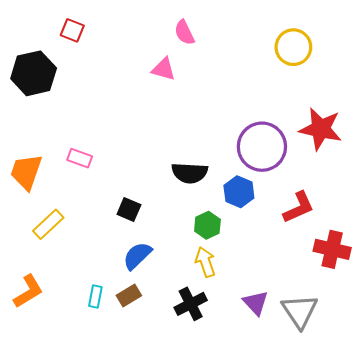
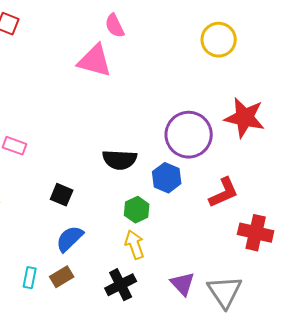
pink triangle: (163, 69) -> (95, 61), size x1.5

